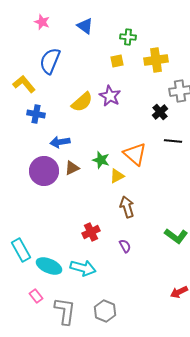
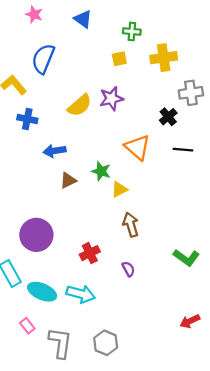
purple star: (110, 96) -> (111, 99), turned 30
orange triangle: (135, 154) -> (138, 147), moved
purple circle: (44, 171) -> (36, 235), moved

